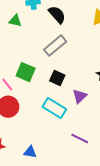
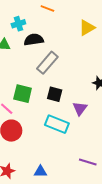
black semicircle: (57, 15) -> (34, 40), moved, turned -48
purple line: (80, 138) -> (88, 162), moved

